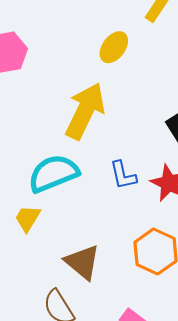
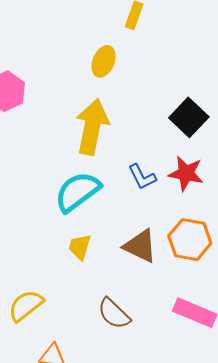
yellow trapezoid: (28, 218) -> (80, 247), moved
brown triangle: (82, 262) -> (140, 246), moved

